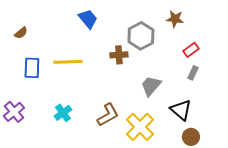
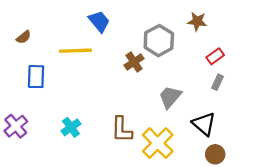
brown cross: (119, 55) -> (134, 62), turned -30
yellow line: (68, 62) -> (75, 51), moved
brown L-shape: (108, 115) -> (122, 130), turned 120

